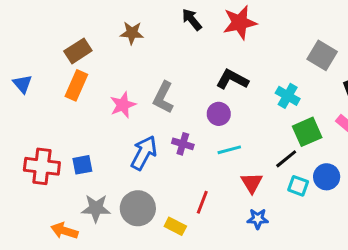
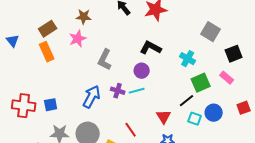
blue triangle: (22, 84) -> (13, 41), moved
orange rectangle: (76, 85) -> (47, 52), turned -48
pink star: (123, 105) -> (78, 39), moved
cyan line: (229, 150) -> (137, 91), moved
red line: (202, 202) -> (131, 130), turned -56

